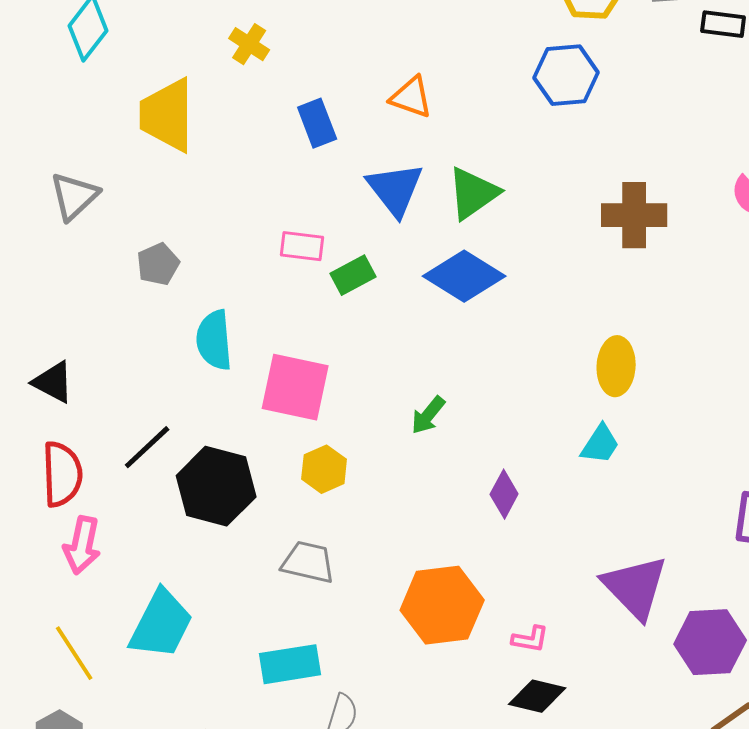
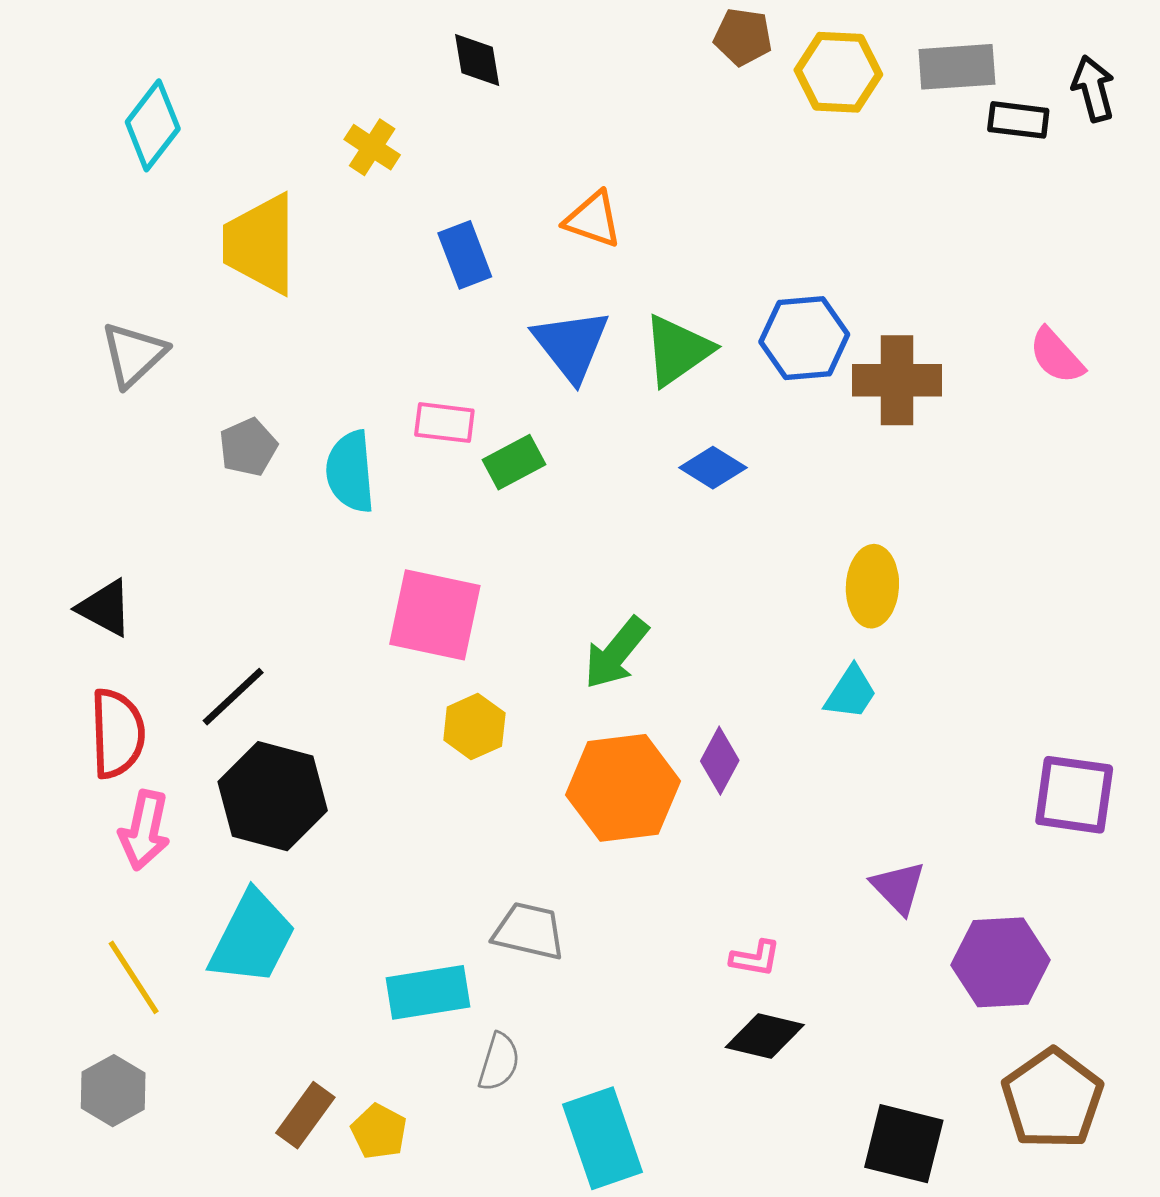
blue hexagon: (566, 75) -> (804, 338), moved
blue diamond: (464, 276) -> (713, 468), moved, size x0.6
cyan semicircle: (214, 340) -> (350, 472), moved
green arrow: (428, 415) -> (616, 653), size x1.4
black hexagon: (216, 486) -> (273, 796), moved
gray trapezoid: (308, 562) -> (529, 931), moved
purple triangle: (635, 587) -> (898, 887), size x0.6
orange hexagon: (442, 605) -> (623, 788), moved

